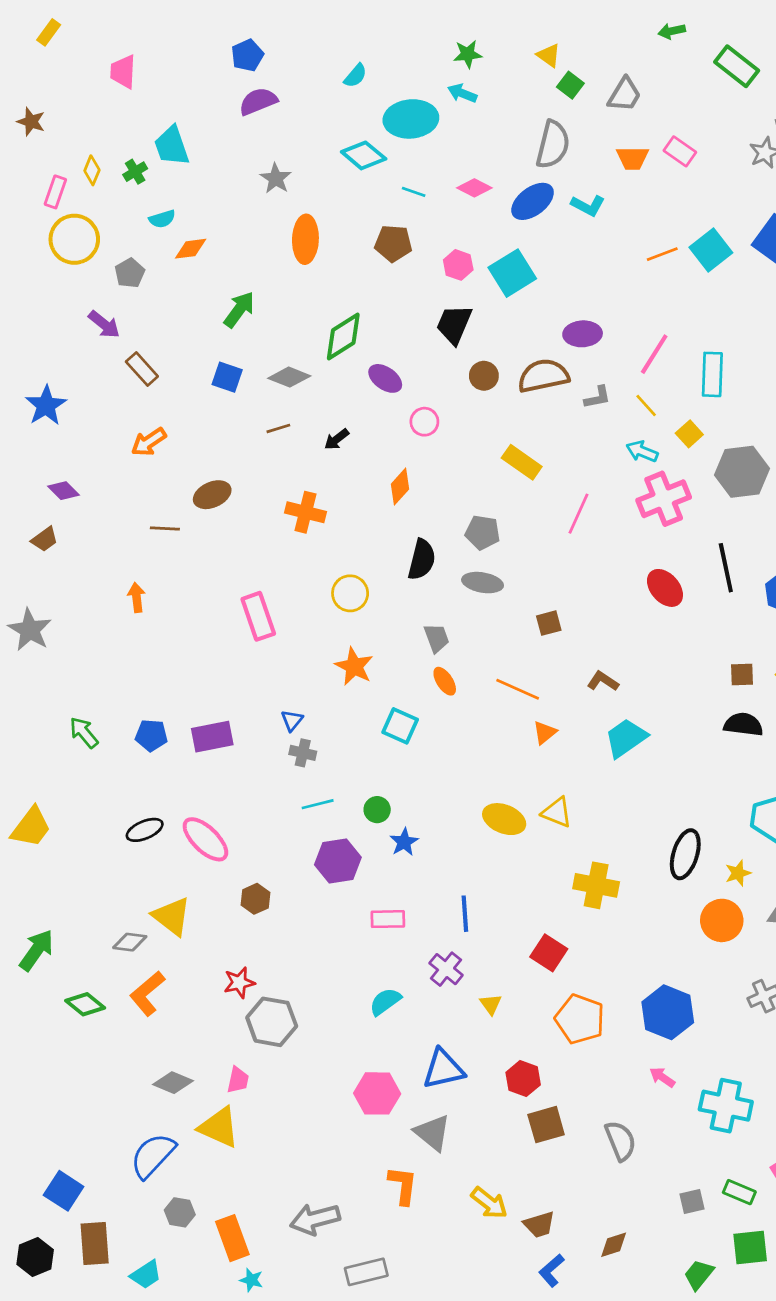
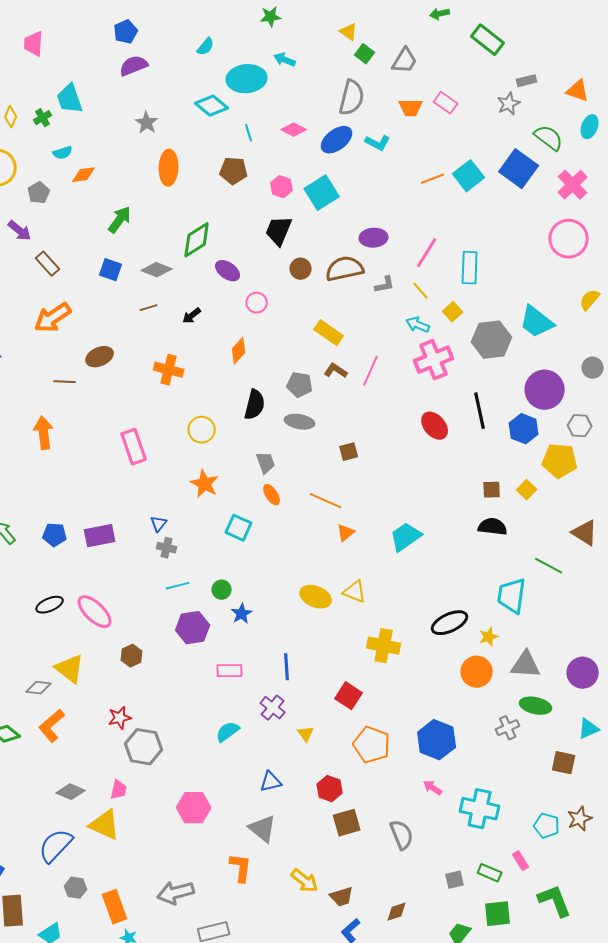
green star: (468, 54) -> (271, 17), moved
cyan line: (414, 192) -> (249, 133), turned 54
orange arrow: (149, 442) -> (53, 318), size x1.4
orange arrow: (137, 597) -> (44, 433), size x1.5
brown L-shape: (603, 681) -> (336, 371), moved
black ellipse: (685, 854) -> (450, 623), turned 48
blue triangle: (443, 1069) -> (271, 782), size x0.7
pink hexagon: (377, 1093) -> (194, 808), moved

